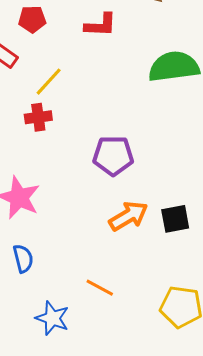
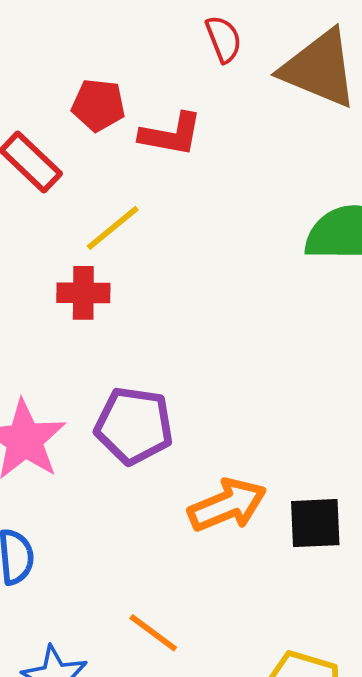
red L-shape: (101, 25) -> (171, 134), moved
purple pentagon: (113, 156) -> (134, 426), moved

